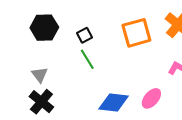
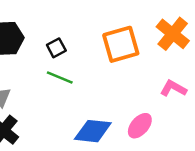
green line: (87, 59) -> (60, 77), turned -35

